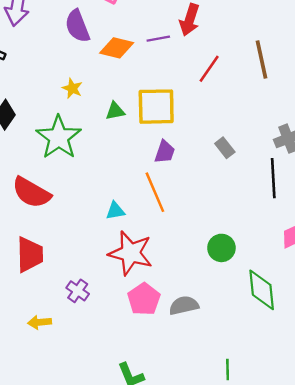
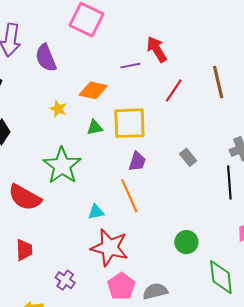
red arrow: (190, 20) -> (157, 49), turned 132
purple semicircle: (77, 26) -> (46, 58), moved
orange diamond: (117, 48) -> (93, 90), moved
green star: (59, 137) -> (62, 166), moved
red trapezoid: (30, 254) -> (24, 250), size x0.7

